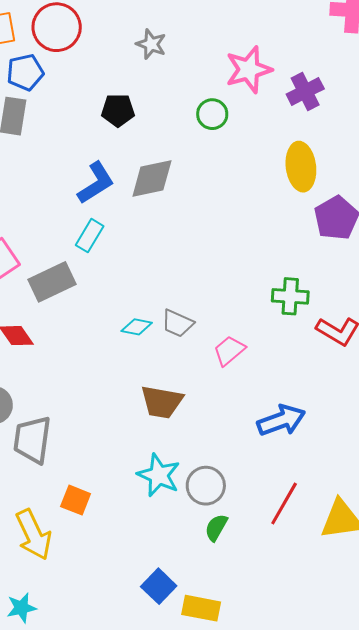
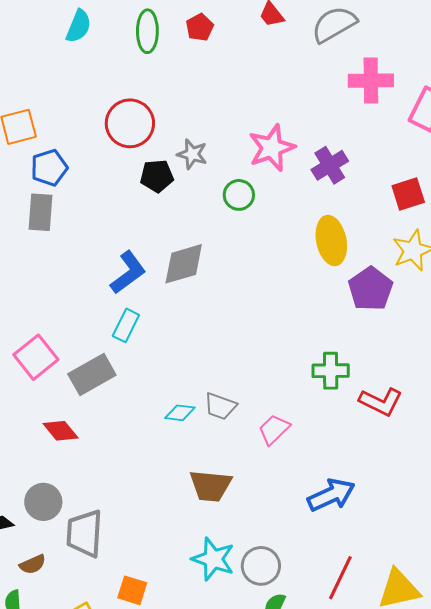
red circle: (57, 27) -> (130, 123), moved
gray star: (151, 44) -> (192, 154), moved
black pentagon: (118, 110) -> (157, 176), moved

